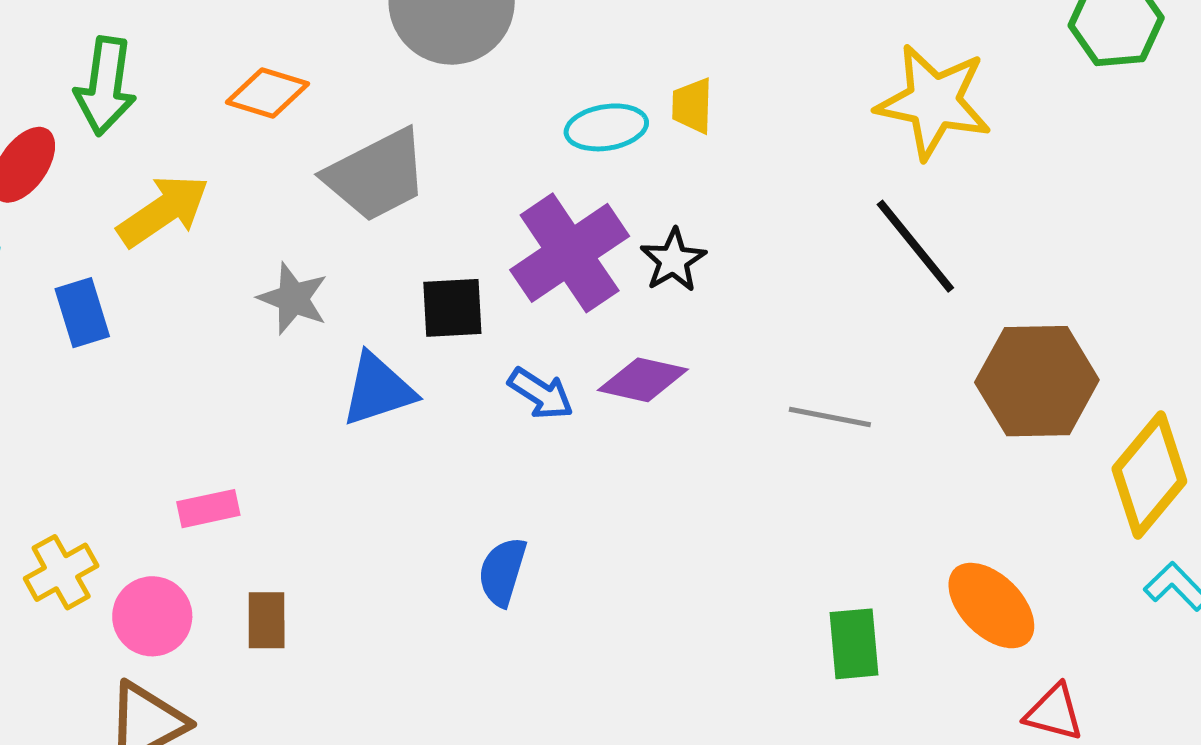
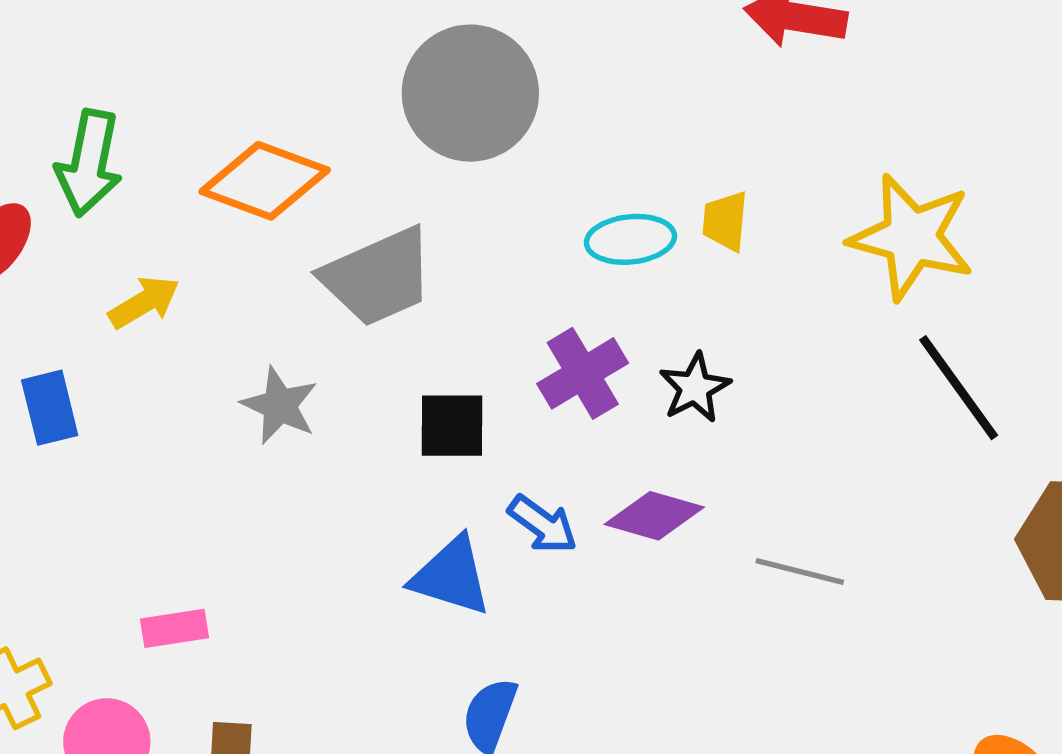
orange diamond: (267, 93) -> (265, 181), size x1.4
yellow star: (934, 102) -> (912, 237), moved
yellow arrow: (163, 211) -> (144, 302), size x0.7
purple cross: (570, 253) -> (583, 373), size x0.7
blue triangle: (378, 390) -> (451, 576), moved, turned 32
gray line: (830, 417) -> (800, 572), moved

